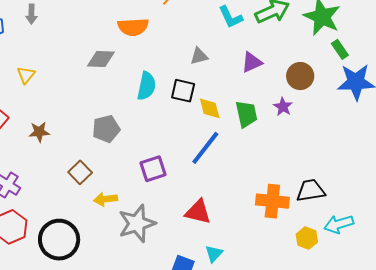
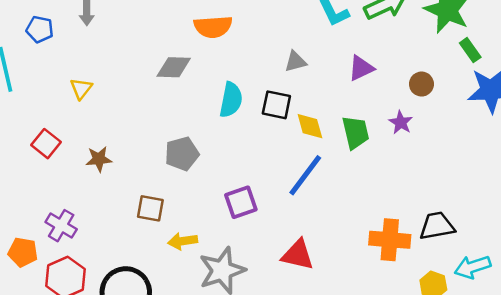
brown circle: (300, 76) -> (421, 84), size x0.7
brown square: (80, 172) -> (150, 208), turned -35

